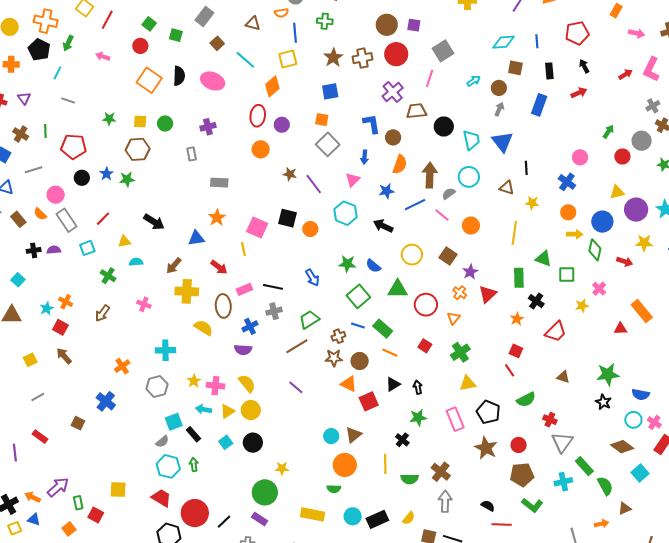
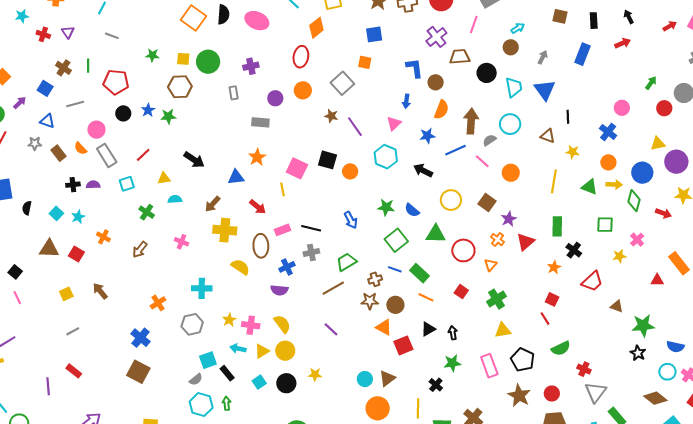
brown circle: (499, 88) -> (511, 47), moved
green circle: (165, 124) -> (208, 62), size x1.5
purple circle: (282, 125) -> (275, 98), moved
gray square: (328, 144) -> (342, 83), moved
green triangle: (543, 259) -> (590, 187), moved
cyan star: (47, 308) -> (78, 217), moved
red square: (60, 327) -> (76, 254), moved
brown triangle: (563, 377) -> (617, 306), moved
brown square: (78, 423) -> (138, 372), moved, size x1.6
yellow star: (282, 468) -> (315, 374), moved

